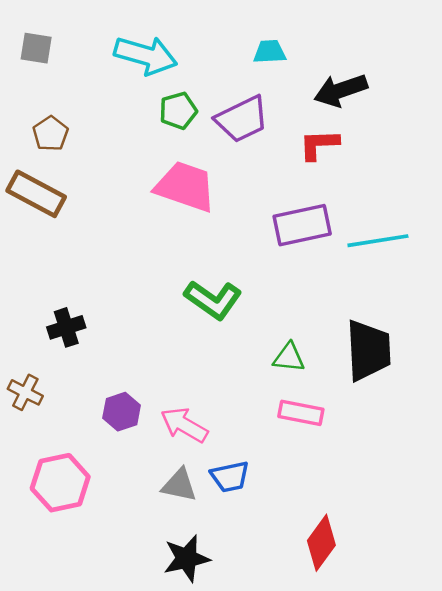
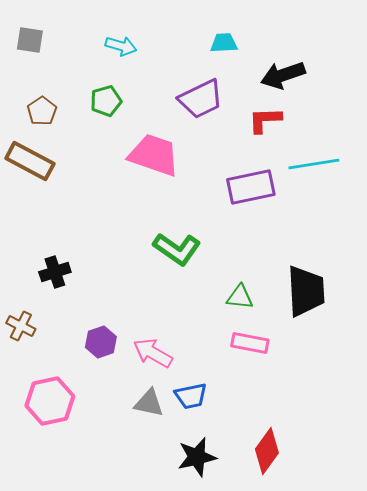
cyan arrow: (146, 55) -> (121, 46), size x0.6
green pentagon: (178, 111) -> (106, 101), moved
cyan line: (378, 241) -> (314, 164), moved
black star: (187, 559) -> (197, 457), moved

